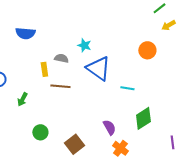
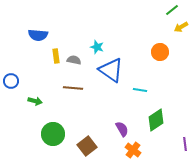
yellow rectangle: (44, 69) -> (56, 56), moved
green arrow: (22, 99) -> (35, 101), turned -104
green circle: (40, 132) -> (53, 134), size x1.5

